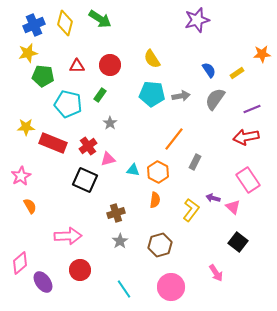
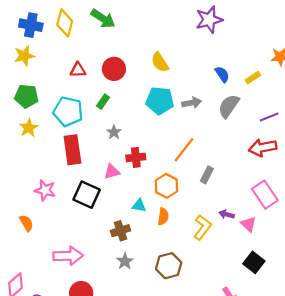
blue cross: (34, 25) -> (31, 25), turned 35
green pentagon: (43, 76) -> (26, 96), moved
yellow star: (26, 127) -> (29, 128), moved, turned -30
red rectangle: (53, 143) -> (72, 150), moved, turned 60
red cross: (88, 146) -> (136, 157), moved, turned 30
cyan triangle: (133, 170) -> (139, 206), moved
pink star: (21, 176) -> (45, 190), moved, turned -30

